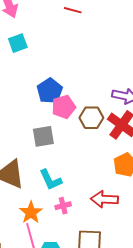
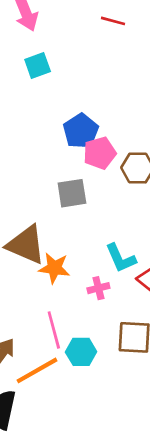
cyan L-shape: (51, 180) -> (121, 258), moved
orange star: (31, 212) -> (54, 268), moved, turned -30

